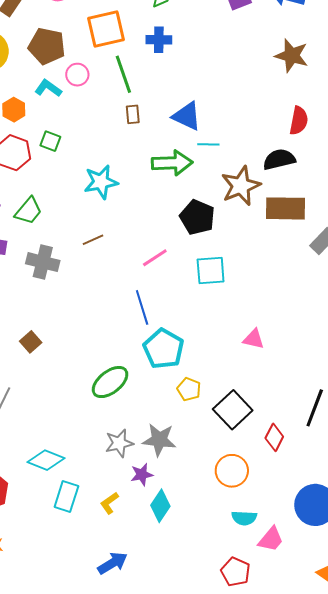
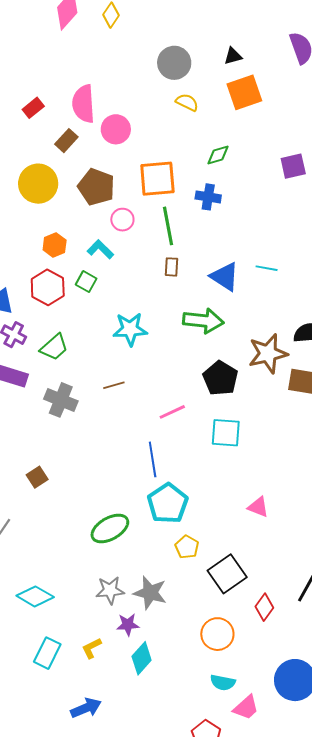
cyan L-shape: (48, 88) -> (100, 249), moved
cyan line: (208, 144) -> (267, 268), moved
cyan rectangle: (66, 496) -> (47, 653), moved

